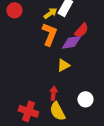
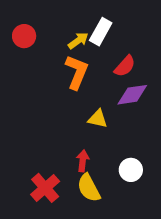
purple diamond: (71, 42) -> (132, 95), moved
yellow triangle: (63, 65) -> (98, 119), turned 40
red cross: (28, 111) -> (45, 188), turned 30

